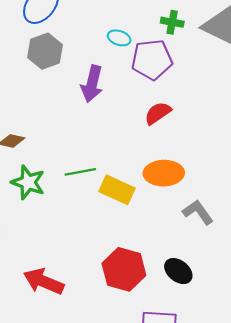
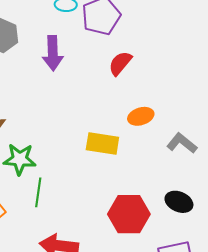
green line: (80, 172) -> (38, 192), moved, turned -56
orange ellipse: (164, 173) -> (141, 116), size x0.7

